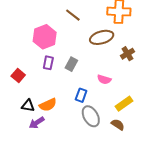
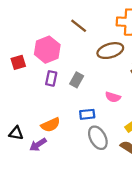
red square: (18, 76) -> (18, 62), moved, turned 32
blue rectangle: (81, 95) -> (87, 114), turned 64
black triangle: (28, 106) -> (16, 133), moved

